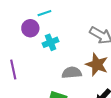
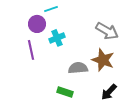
purple line: (13, 70) -> (31, 50), moved

